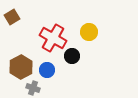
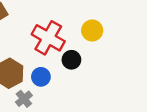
gray cross: (33, 88) -> (24, 99), turned 32

